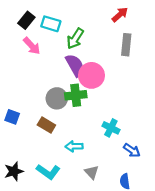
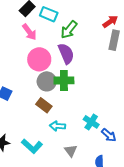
red arrow: (120, 15) -> (110, 22), moved
pink circle: (91, 75) -> (39, 59), moved
brown rectangle: (46, 125) -> (44, 105), moved
cyan cross: (111, 128) -> (91, 122), moved

